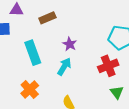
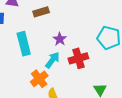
red cross: (108, 66) -> (78, 58), moved
orange cross: (30, 89) -> (39, 79), moved

